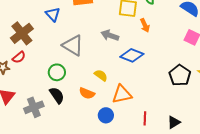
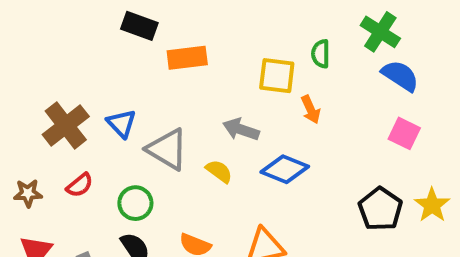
blue triangle: (53, 14) -> (121, 123), moved
red semicircle: (19, 57) -> (80, 185), moved
yellow semicircle: (101, 75) -> (219, 171), moved

